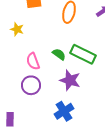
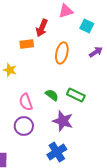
green rectangle: (83, 54) -> (76, 95), size x0.7

